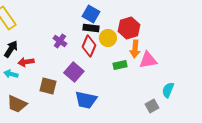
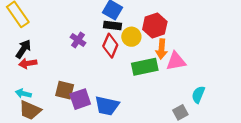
red arrow: (26, 62) -> (28, 63), moved
green rectangle: (120, 65) -> (145, 67), size x1.6
purple square: (74, 72) -> (80, 99), moved, turned 30
cyan arrow: (11, 74) -> (23, 93), moved

